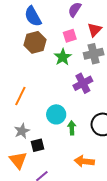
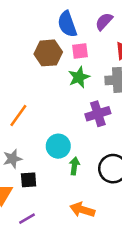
blue semicircle: (33, 16) -> (67, 24), moved
pink square: (70, 36) -> (80, 51), moved

